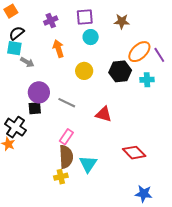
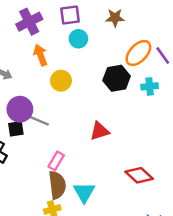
purple cross: (51, 21) -> (29, 22), size x1.5
yellow circle: (84, 71) -> (61, 81), moved
gray line: (67, 103) -> (39, 120), moved
red triangle: (104, 114) -> (100, 131), turned -30

